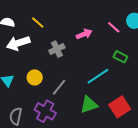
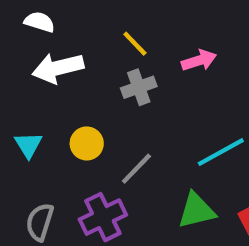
yellow line: (38, 23) -> (135, 44), moved
purple cross: (45, 111) -> (103, 217), turned 30

